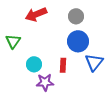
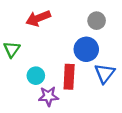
gray circle: (76, 16) -> (97, 21), moved
red rectangle: (63, 65) -> (69, 77), size x1.5

